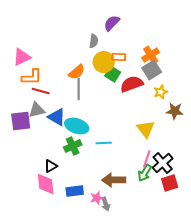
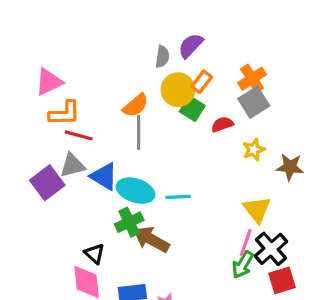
purple semicircle: (112, 23) -> (191, 46), moved
orange rectangle: (119, 57) -> (202, 82), turned -56
red semicircle: (132, 84) -> (222, 124), size x0.6
yellow star: (161, 92) -> (254, 150), moved
purple square: (21, 121) -> (47, 183), turned -30
yellow triangle: (146, 129) -> (257, 209), moved
cyan line: (104, 143) -> (178, 197), moved
black triangle: (51, 166) -> (95, 254), turned -48
brown arrow: (114, 180) -> (151, 239), moved, turned 30

